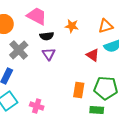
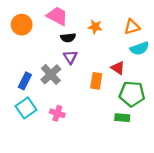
gray cross: (19, 50) -> (51, 74), moved
red triangle: (93, 55) -> (118, 68), moved
orange rectangle: (79, 90) -> (96, 81), moved

